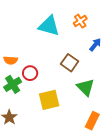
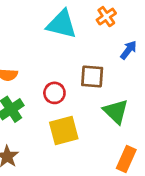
brown square: (70, 63) -> (92, 77), turned -30
red circle: (30, 73) -> (54, 93), moved

